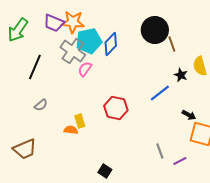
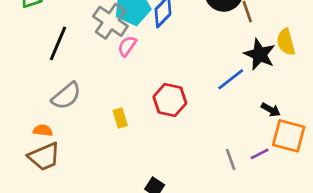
black star: (181, 75) -> (260, 54), size x1.6
gray semicircle: (41, 105) -> (66, 96), size x1.6
orange semicircle: (71, 130) -> (43, 130), moved
purple line: (180, 161) -> (260, 154), moved

